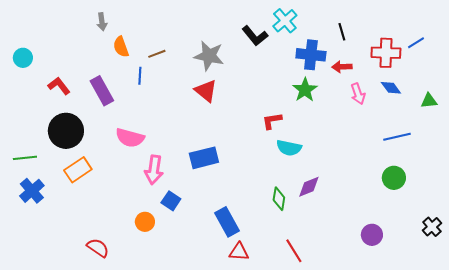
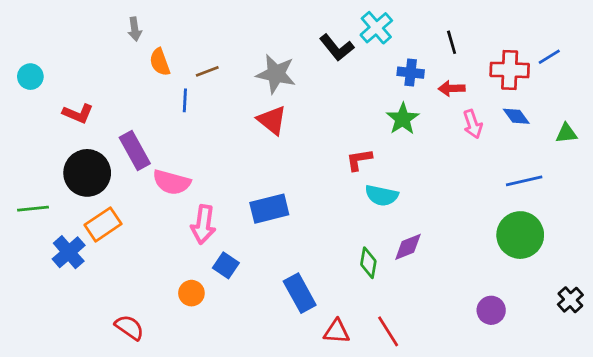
blue cross: (311, 55) -> (411, 73), size x0.7
red L-shape: (59, 86) -> (78, 114), turned 150
purple rectangle: (102, 91) -> (135, 151), moved
green circle: (394, 178) -> (520, 235), size x1.5
blue cross: (32, 191) -> (69, 252), moved
red triangle: (239, 252) -> (337, 331), moved

